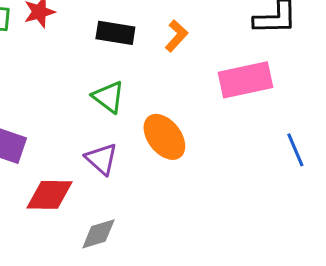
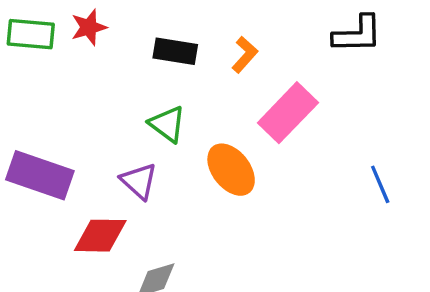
pink rectangle: (245, 80) -> (288, 113), moved, turned -34
purple triangle: (101, 159) -> (139, 181), moved

